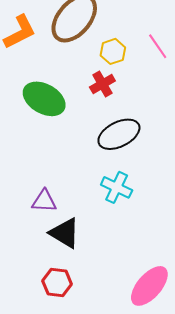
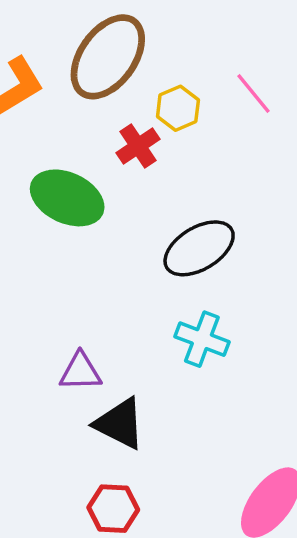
red cross: (102, 84) -> (138, 146), moved

